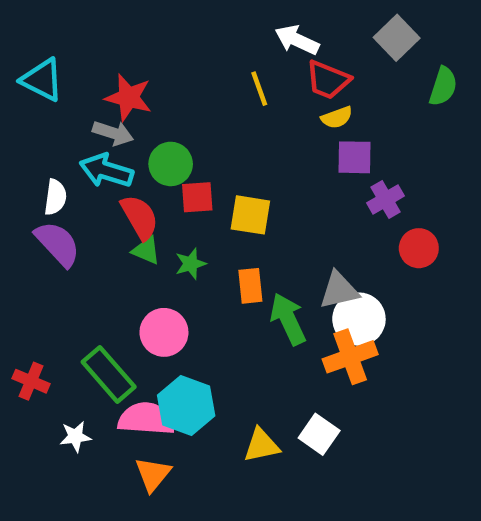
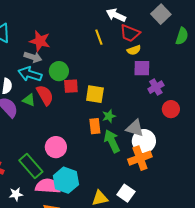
green triangle: (146, 250) -> (29, 100), moved
green star: (191, 264) -> (109, 116), moved
gray triangle: (339, 290) -> (135, 128), turned 30

